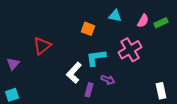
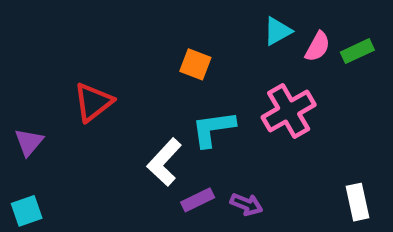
cyan triangle: (115, 16) -> (278, 31), moved, turned -40
purple arrow: (108, 80) -> (246, 204), moved
purple rectangle: (89, 90) -> (198, 200), turned 48

